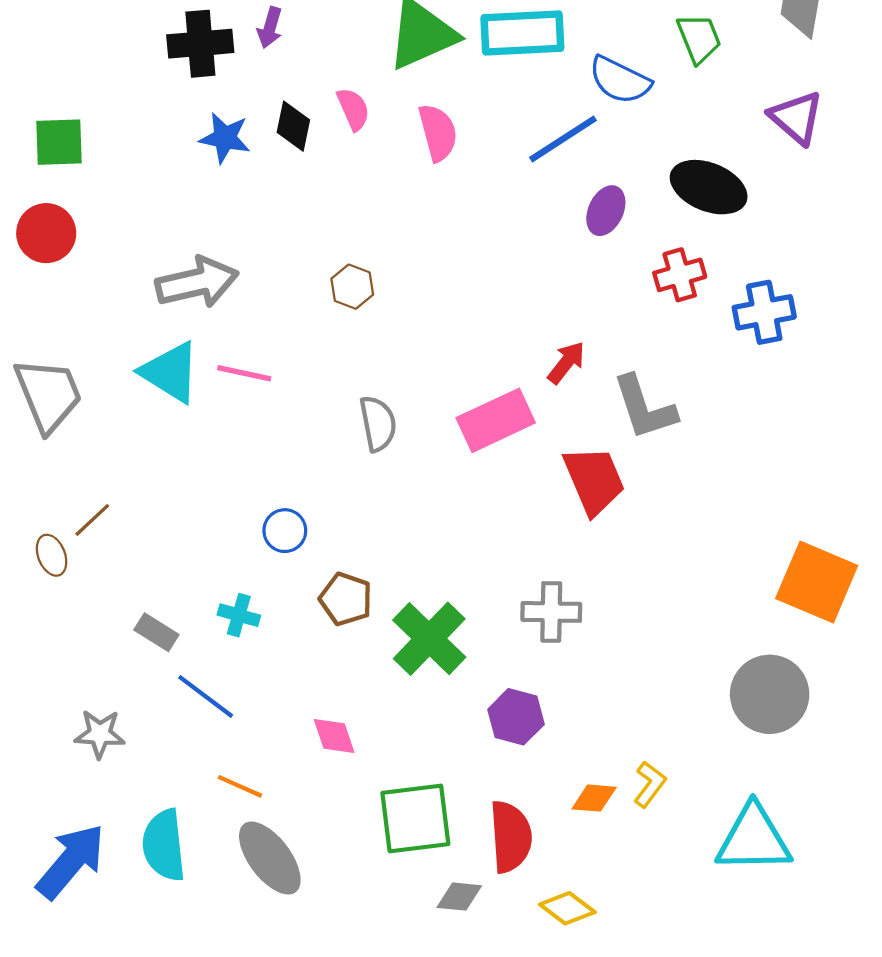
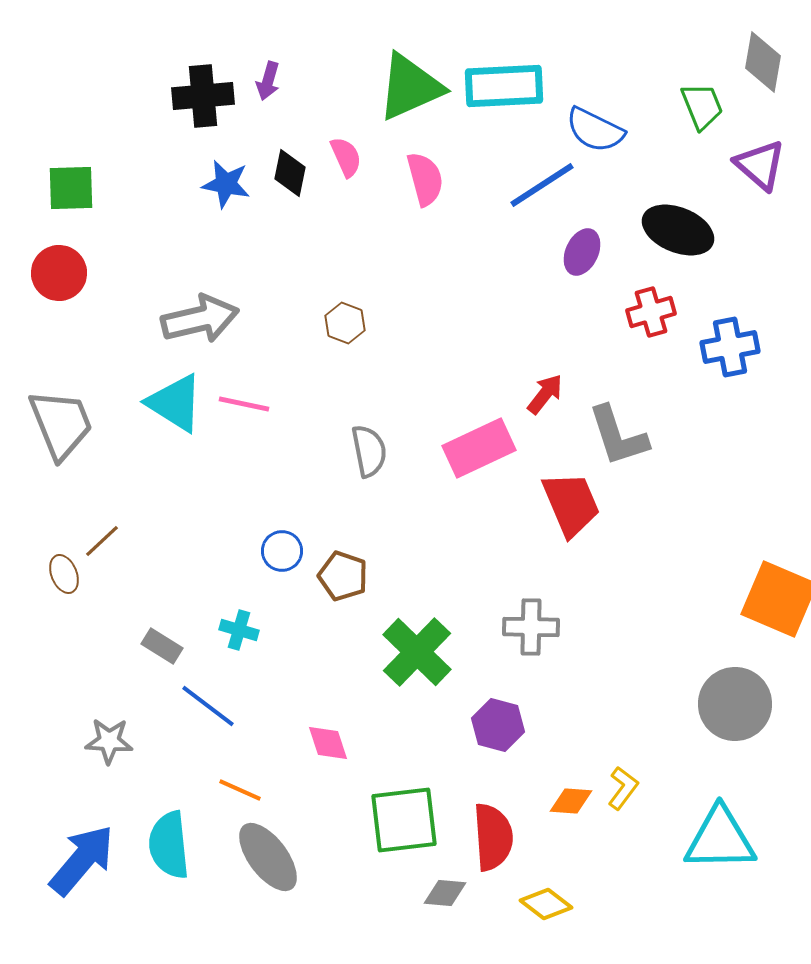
green trapezoid: (699, 38) -> (702, 106), moved
brown pentagon: (346, 599) -> (343, 576), moved

